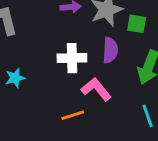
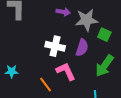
cyan star: (15, 78) -> (12, 71), moved
orange line: (73, 115) -> (46, 85), turned 56

